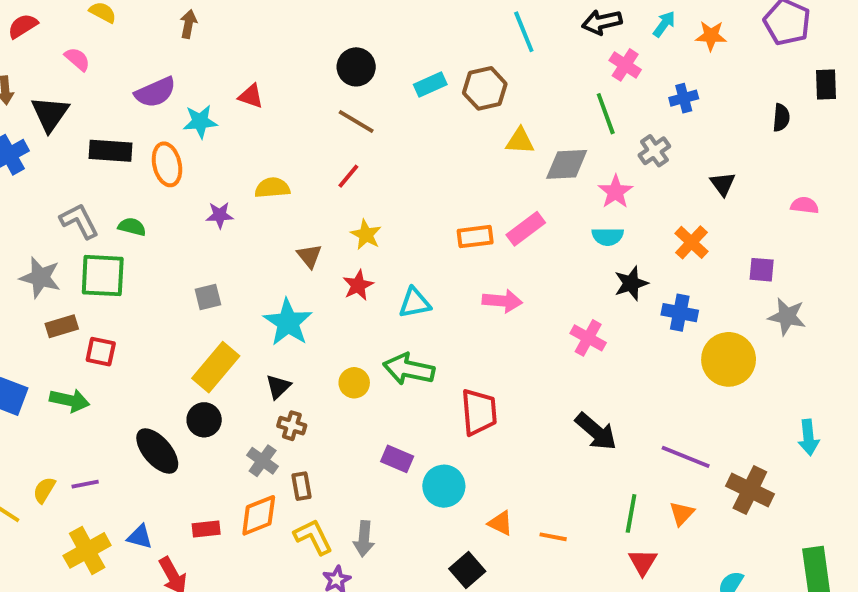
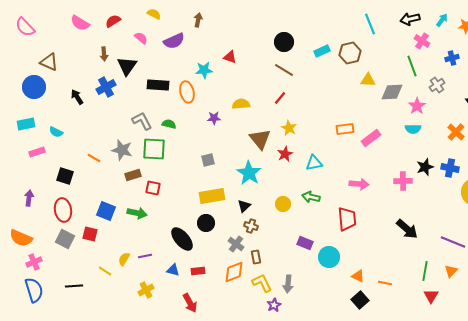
purple semicircle: (155, 92) -> (174, 41), moved
pink rectangle: (526, 229) -> (371, 138), moved
brown triangle: (309, 256) -> (260, 139), size x1.6
black star: (631, 283) -> (425, 167), moved
pink arrow: (502, 301) -> (359, 184), moved
pink cross: (588, 338) -> (403, 181), turned -30
yellow rectangle: (216, 367) -> (212, 196), turned 40
green arrow: (409, 369) -> (311, 197), size x0.7
red rectangle: (206, 529) -> (198, 271), moved
blue triangle: (140, 537) -> (173, 270), moved
yellow cross: (87, 550) -> (146, 290), size x0.7
black square: (467, 570) -> (360, 300), moved

